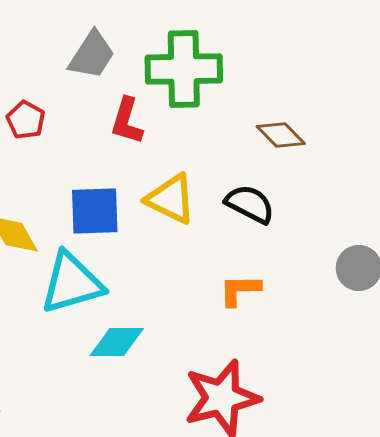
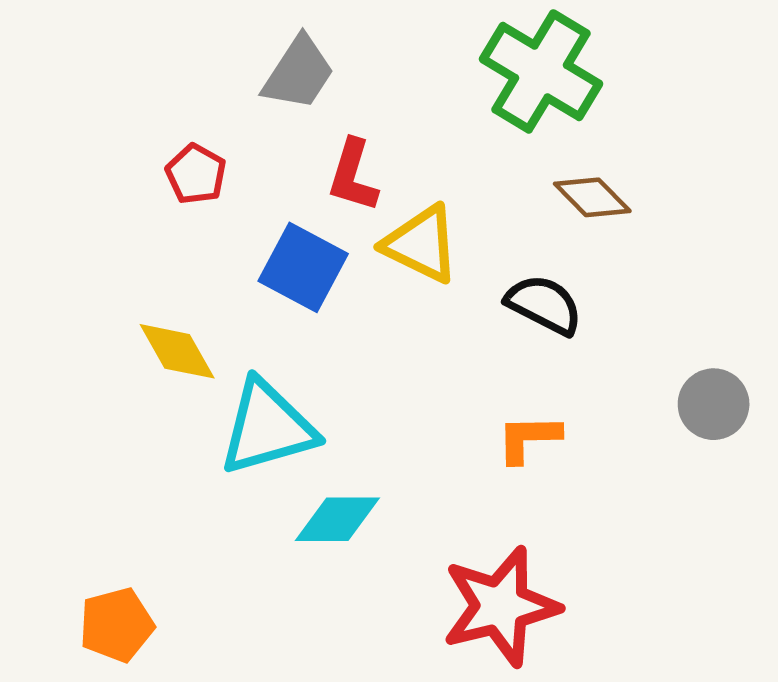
green cross: (184, 69) -> (541, 71), moved, turned 32
yellow triangle: (171, 199) -> (421, 244), moved
blue square: (95, 211) -> (303, 267), moved, turned 30

